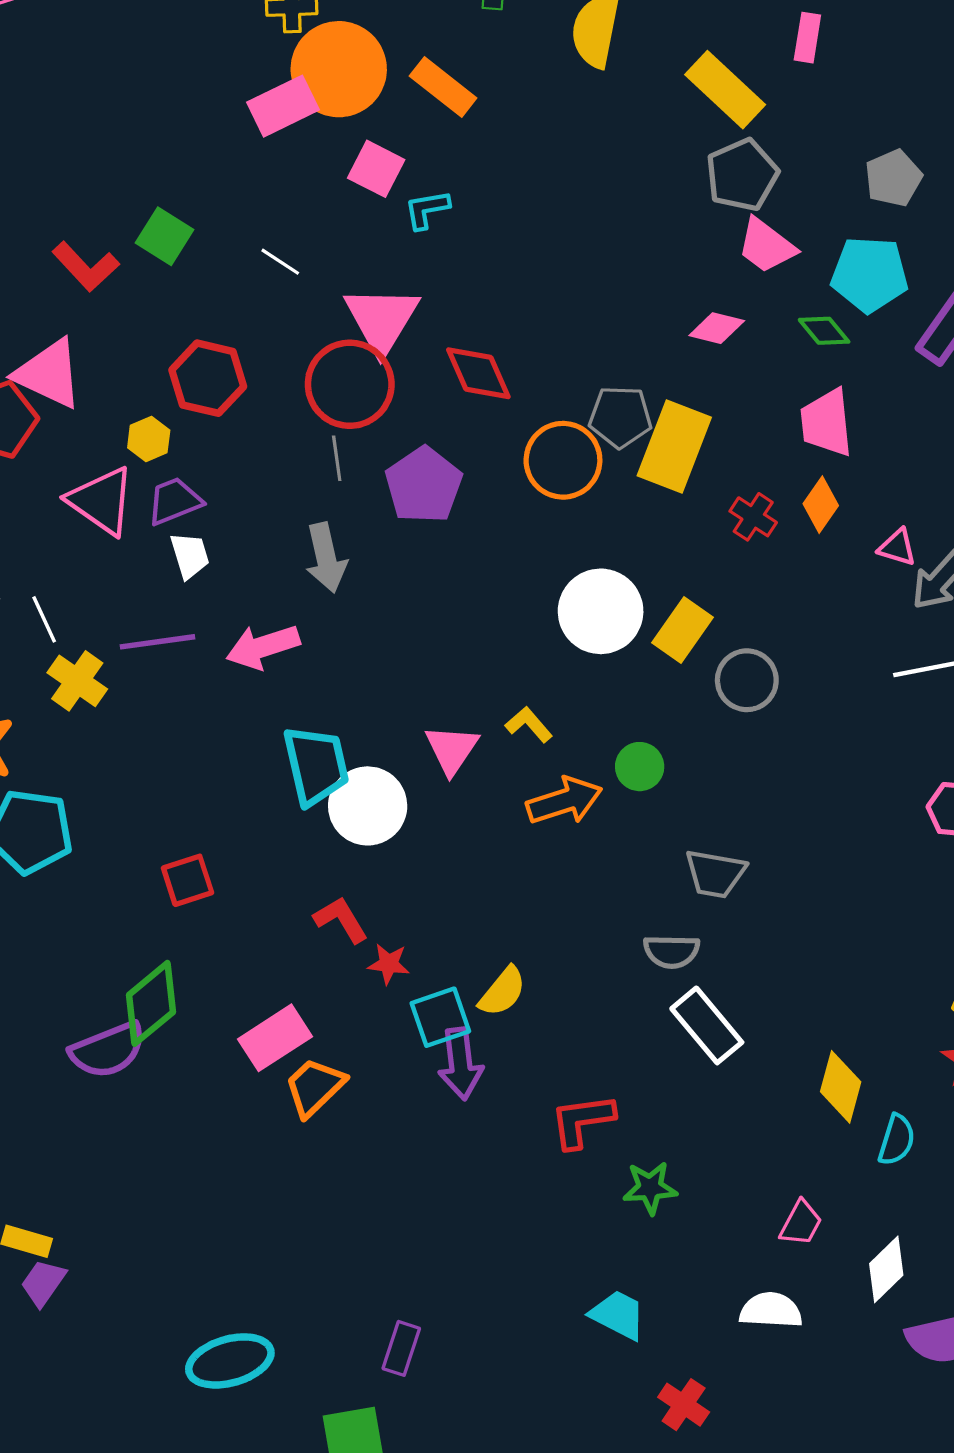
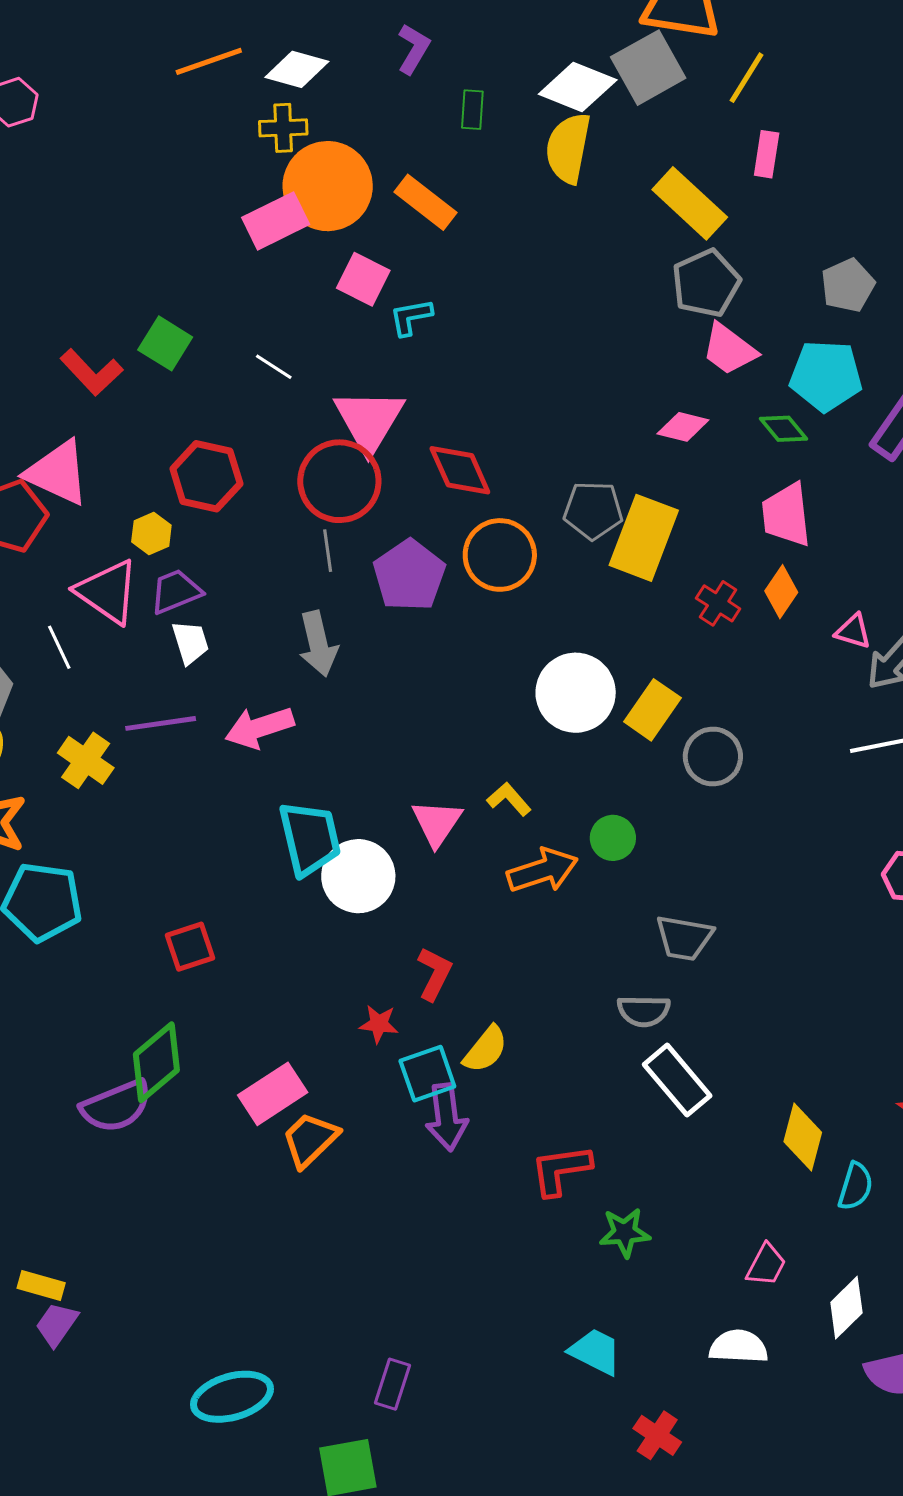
orange circle: (563, 460) -> (500, 555), moved
white line: (44, 619) -> (59, 647), moved
red L-shape: (341, 920) -> (434, 974), moved, turned 58

